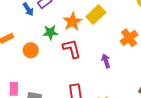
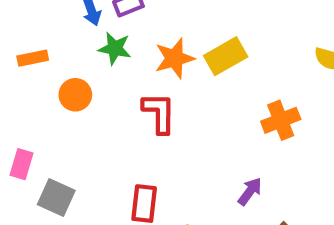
green star: (50, 33) -> (115, 48), moved
purple arrow: (106, 61) -> (250, 191), moved, turned 40

